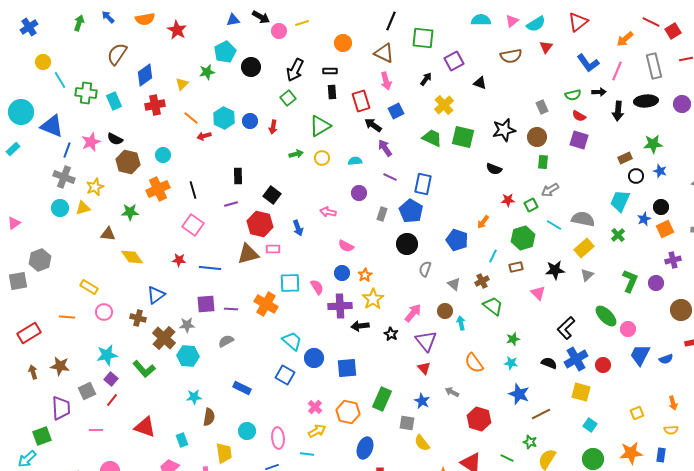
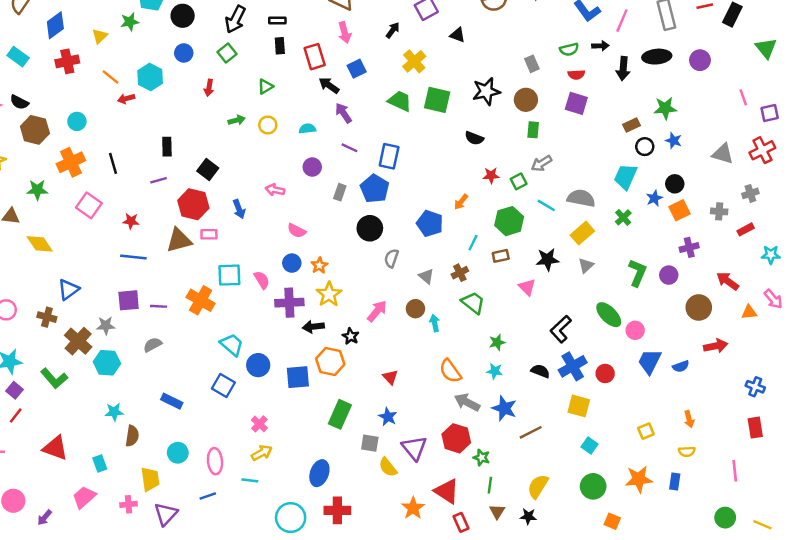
cyan rectangle: (114, 101) -> (18, 57), turned -30
red semicircle: (579, 116) -> (576, 75), turned -32
blue circle: (250, 121) -> (184, 53), moved
green triangle: (320, 126) -> (265, 87), size x0.6
pink square: (193, 225) -> (89, 205), moved
red star: (179, 260) -> (131, 221), moved
purple triangle: (426, 341) -> (414, 448), moved
gray arrow: (452, 392) -> (467, 402), moved, size x1.5
orange hexagon: (348, 412) -> (330, 362), moved
green star: (530, 442) -> (481, 458), moved
green line: (507, 458) -> (490, 485), turned 72

